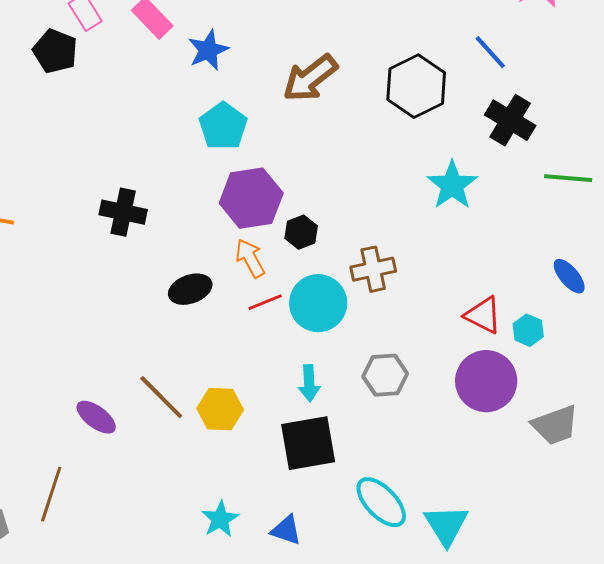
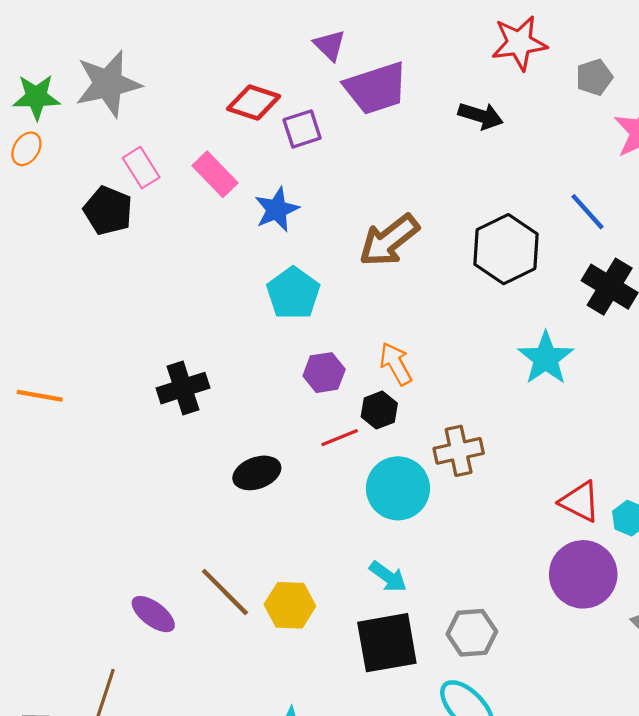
purple hexagon: (251, 198) -> (324, 373), size x0.6
black cross: (123, 212) -> (183, 388), turned -30
orange arrow: (250, 258) -> (396, 364), moved
red line: (265, 302) -> (340, 438), moved
gray hexagon: (385, 375) -> (472, 633), moved
cyan arrow: (309, 383) -> (388, 577), turned -51

